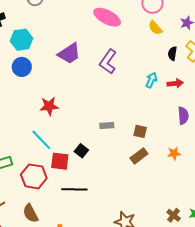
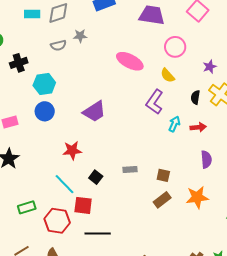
yellow semicircle: (155, 28) -> (168, 75), moved
purple trapezoid: (69, 53) -> (94, 111), moved
purple L-shape: (108, 62) -> (155, 102), moved
black square: (81, 151) -> (96, 177), moved
orange star: (174, 153) -> (197, 197), size x1.6

